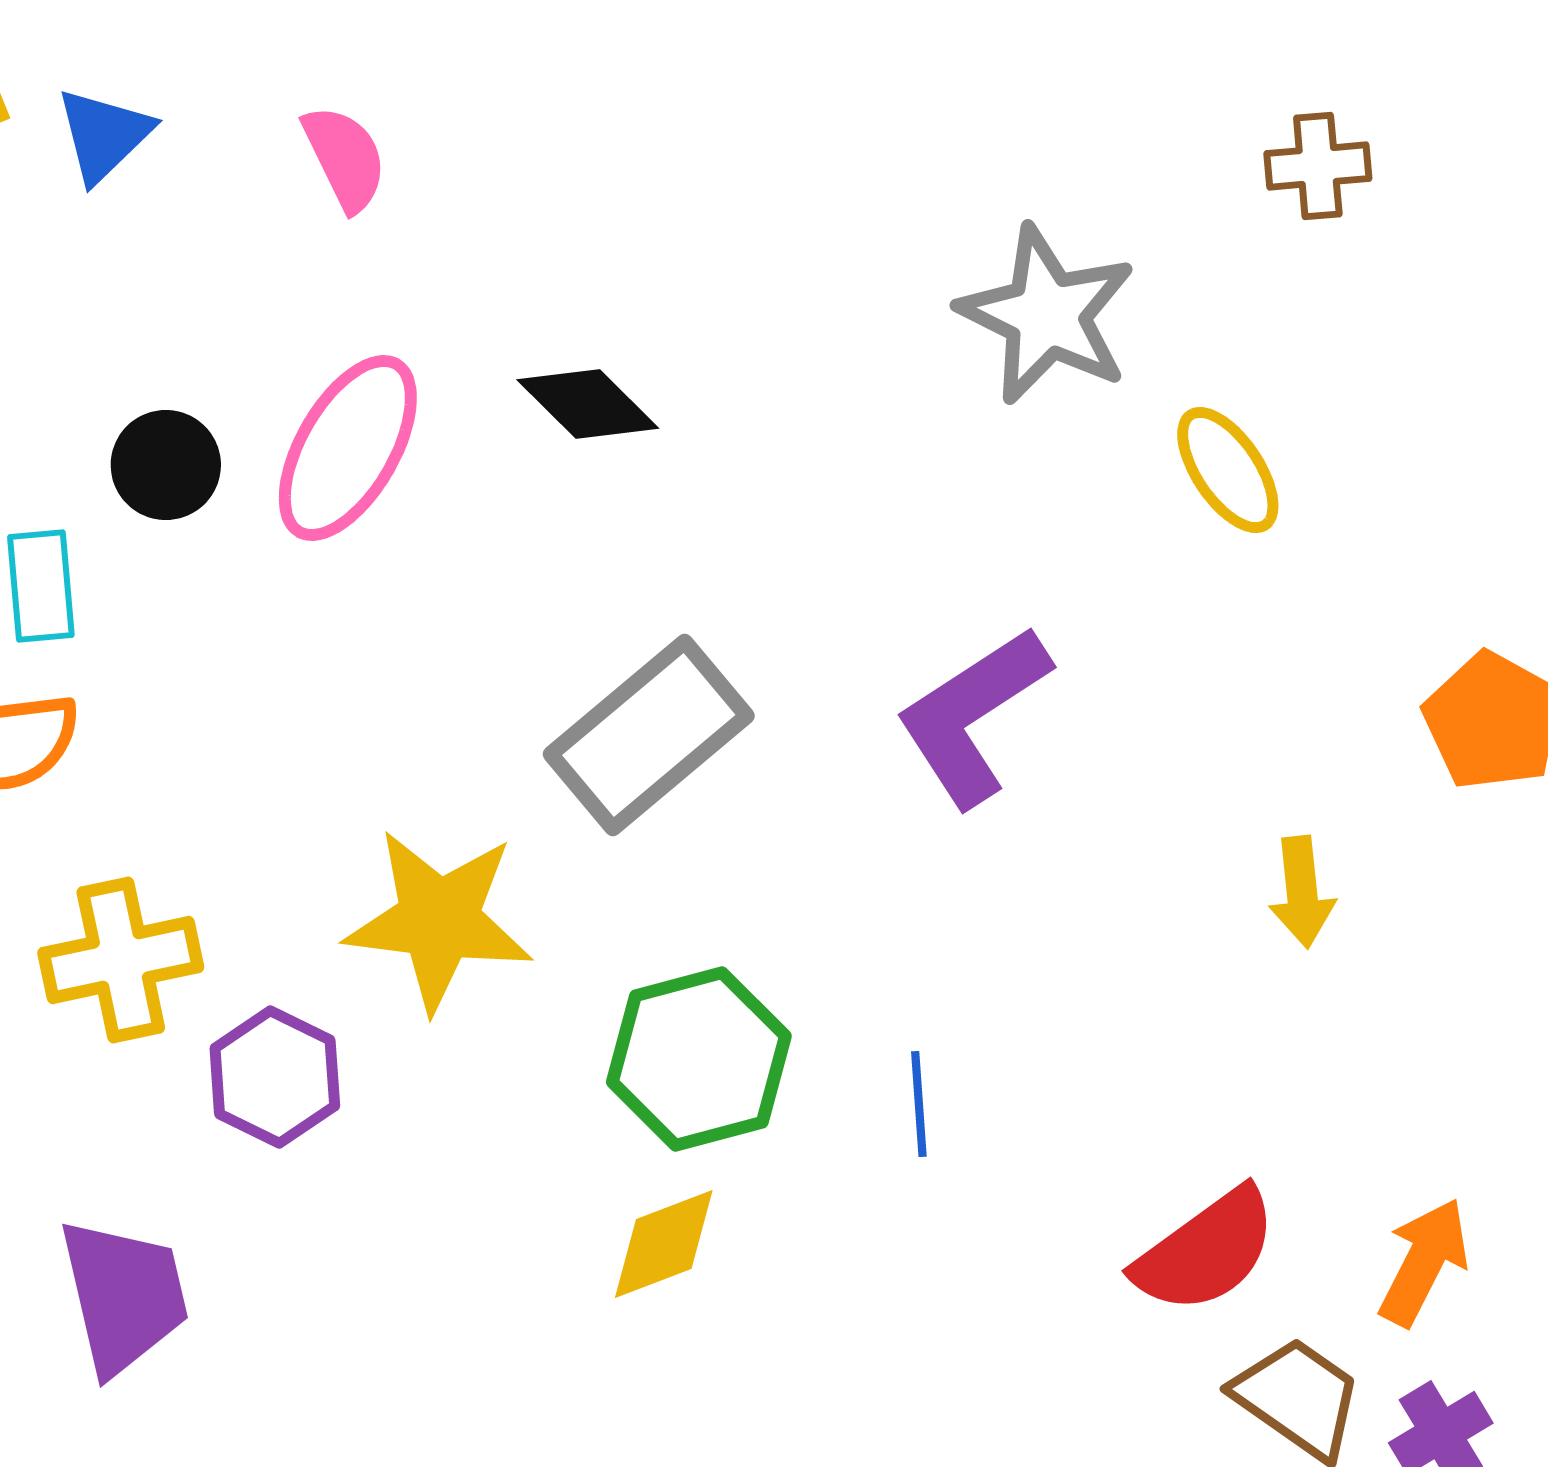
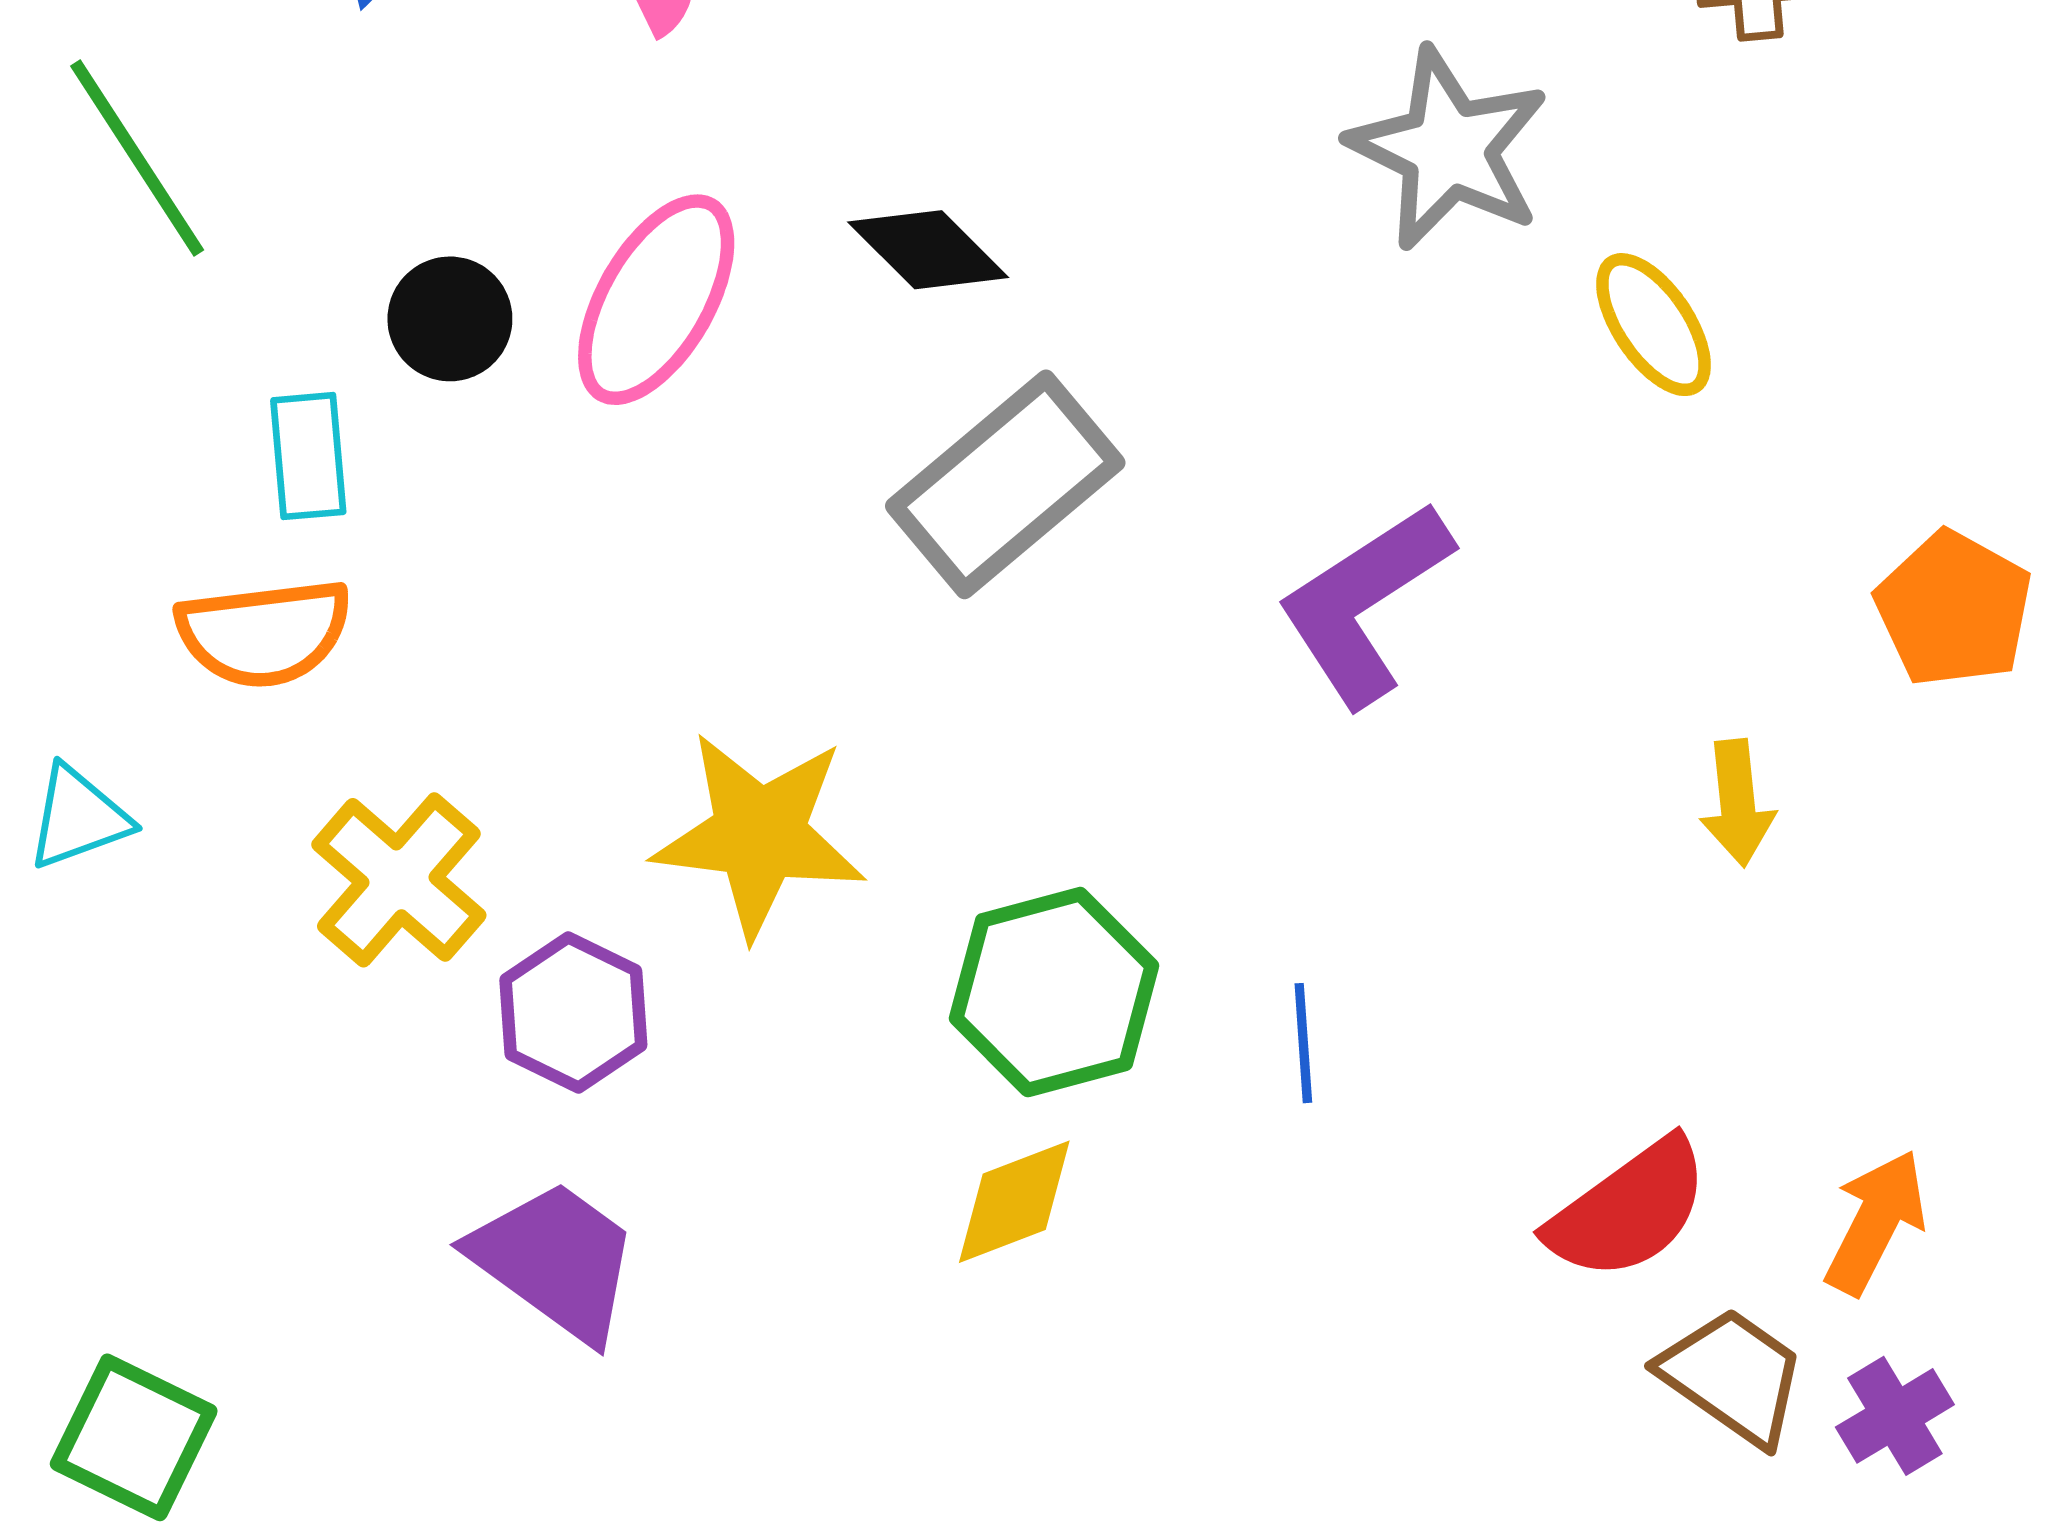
gray rectangle: (649, 735) -> (1005, 484), moved
yellow cross: (121, 960) -> (399, 880), turned -37
purple trapezoid: (124, 1296) -> (555, 1261), moved, turned -41

